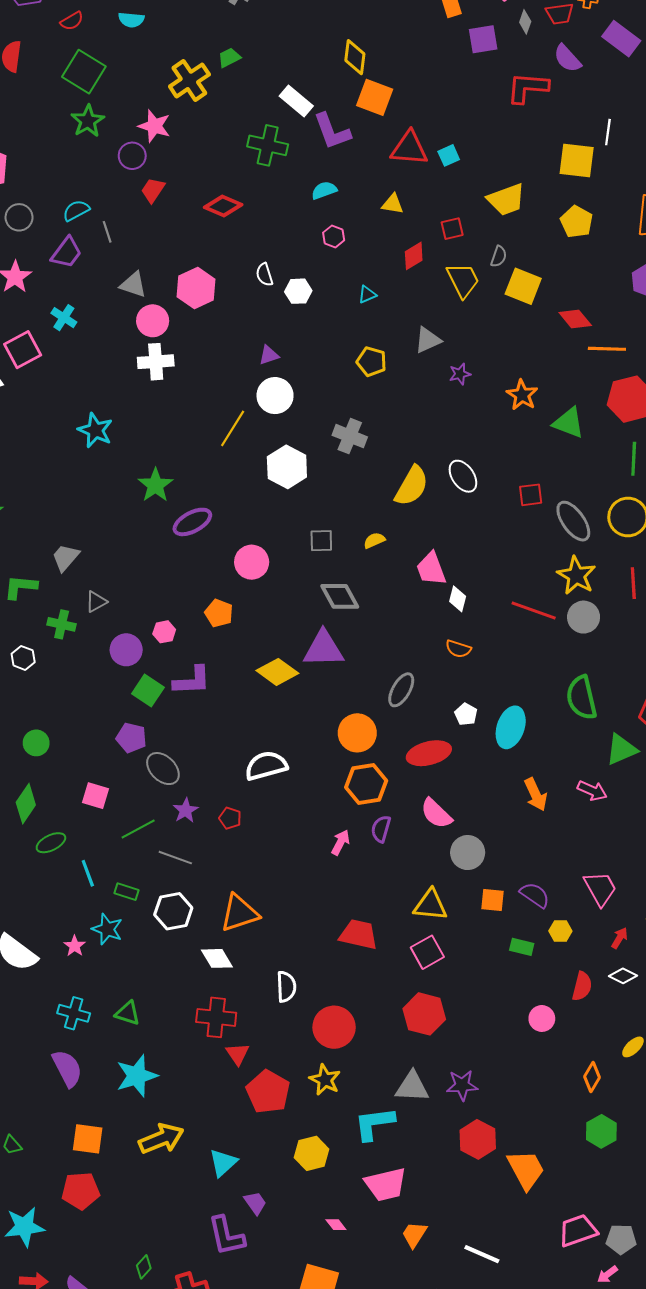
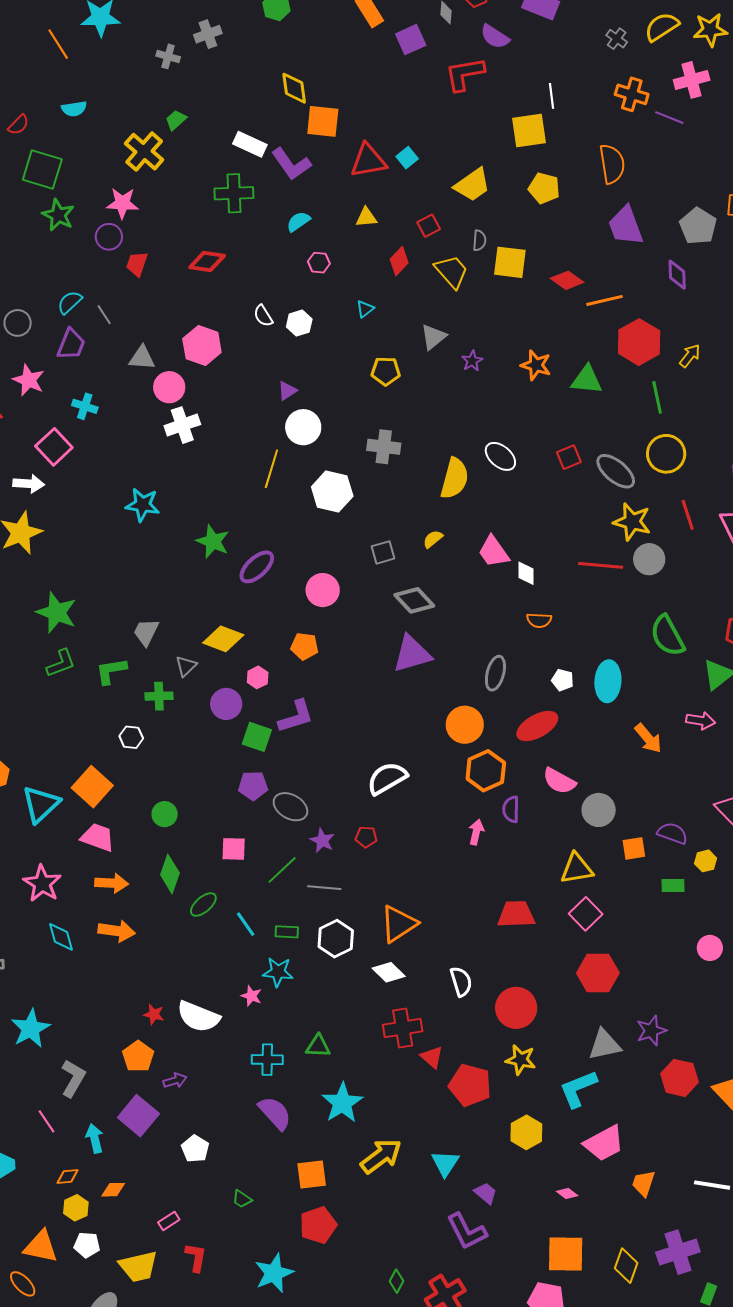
yellow diamond: (277, 672) -> (223, 639), moved

